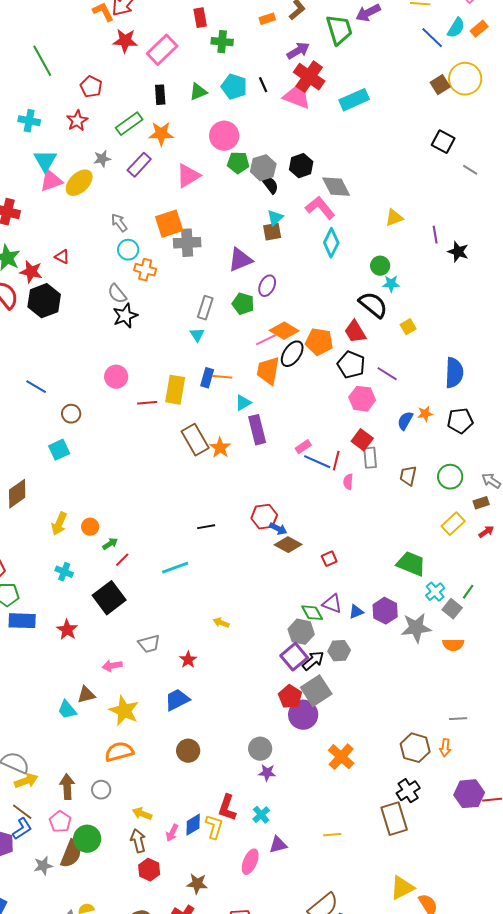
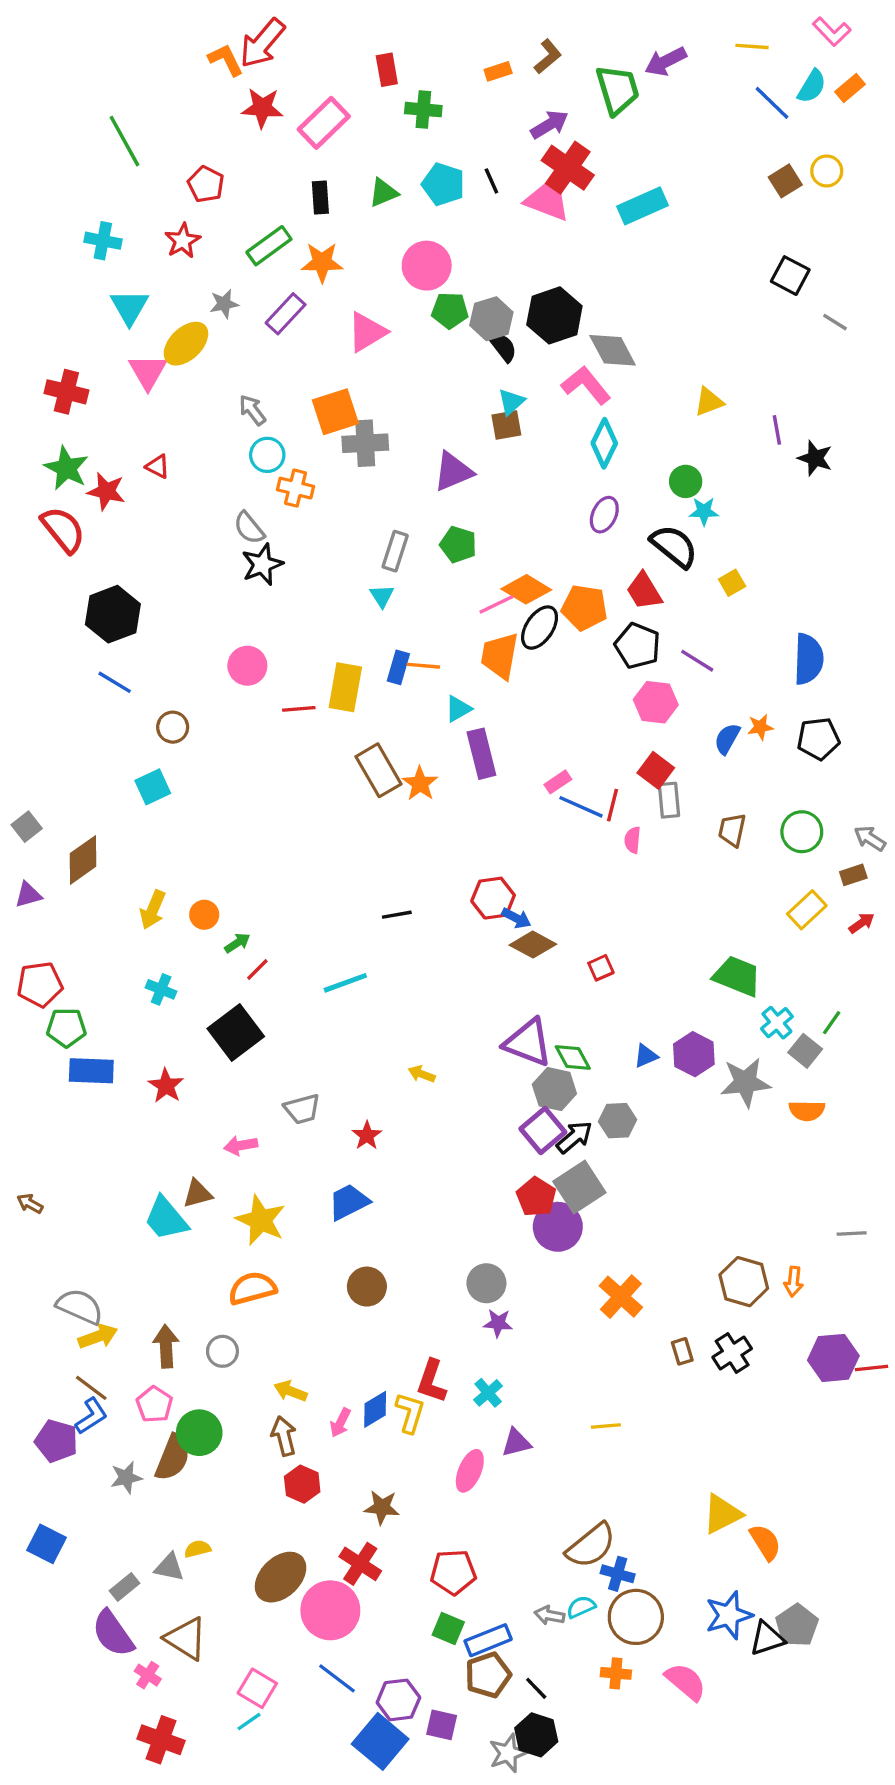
yellow circle: (465, 79) -> (827, 171), size x0.6
black hexagon: (301, 166) -> (554, 315), size x1.4
pink triangle: (51, 181) -> (148, 372), moved, turned -40
purple ellipse: (267, 286) -> (604, 515), moved
black hexagon: (44, 301) -> (113, 614), moved
purple triangle: (332, 604) -> (528, 1043), moved, size x1.5
cyan trapezoid: (67, 710) -> (166, 1219), size x1.4
gray line: (458, 719) -> (852, 1233), moved
brown rectangle: (394, 819) -> (682, 1351), moved, size x0.5

